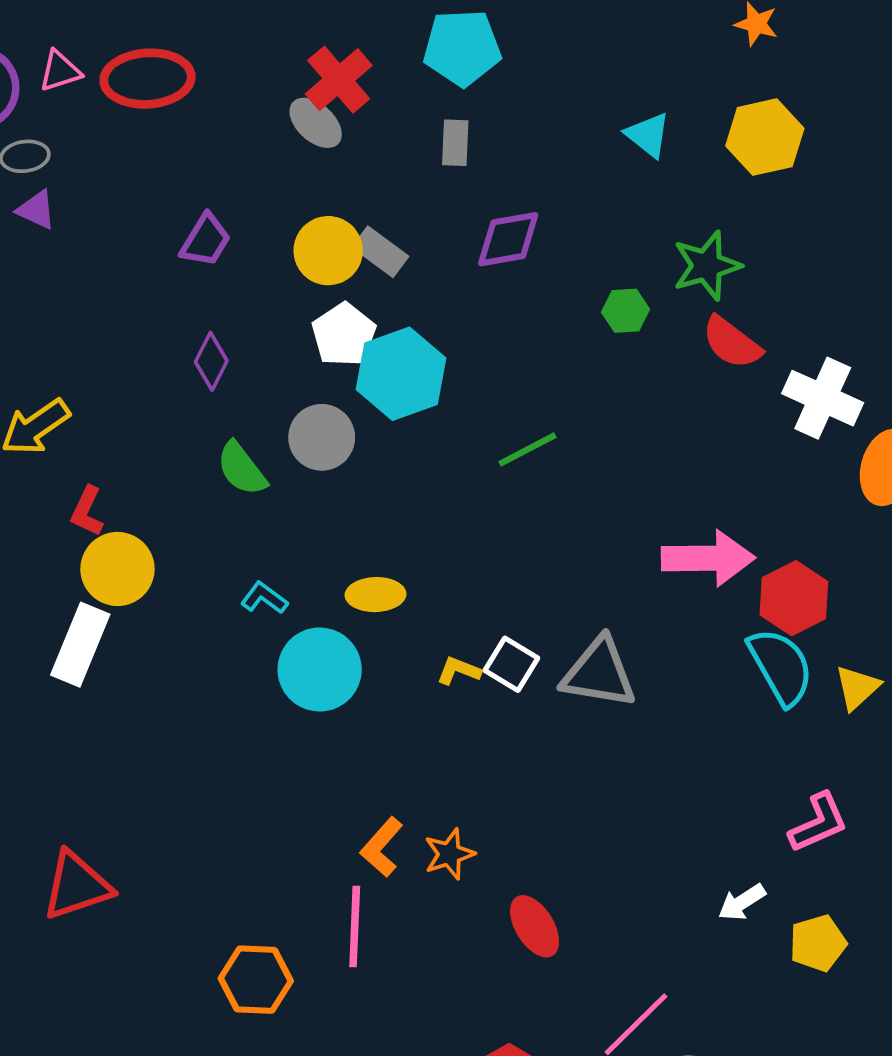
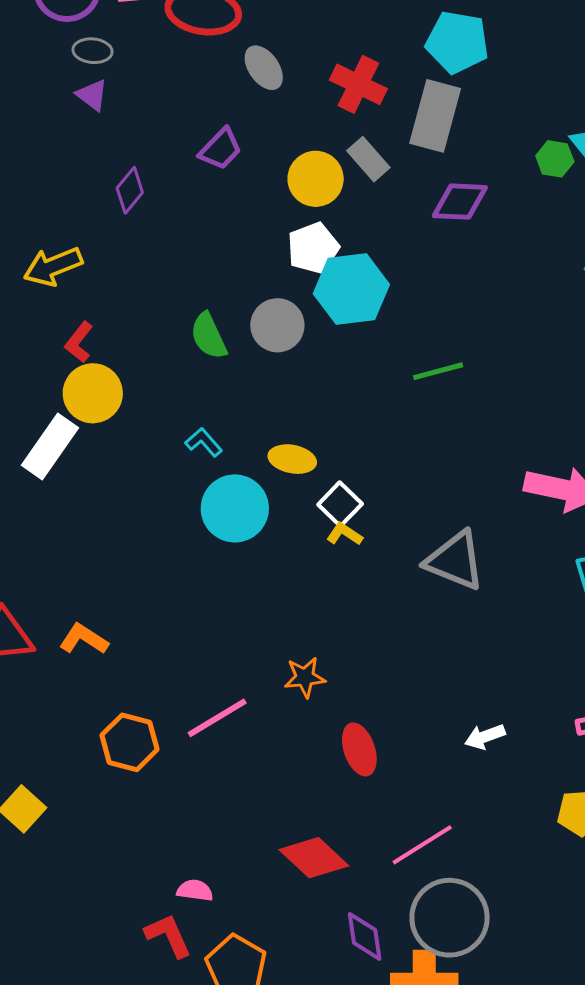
red cross: (339, 80) -> (358, 84), moved, turned -36
gray ellipse: (316, 123) -> (264, 68), moved
gray rectangle: (455, 143) -> (435, 116), size x1.8
gray rectangle: (380, 252) -> (368, 159), moved
green hexagon: (626, 311) -> (555, 159), moved
purple diamond: (211, 361) -> (130, 190), moved
white square: (511, 664) -> (340, 504), moved
orange L-shape: (382, 847) -> (84, 639), moved, turned 69
white arrow: (742, 902) -> (485, 737), moved
pink line: (355, 927) -> (217, 718), turned 44

